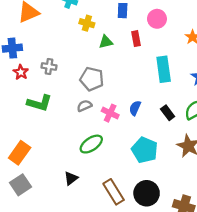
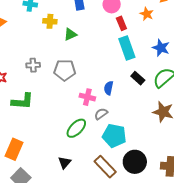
red rectangle: (136, 39) -> (121, 23), moved
gray cross: (49, 67) -> (33, 65), moved
gray semicircle: (84, 106) -> (101, 114), moved
black rectangle: (168, 113) -> (138, 78), moved
cyan pentagon: (145, 150) -> (114, 136), moved

